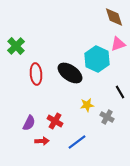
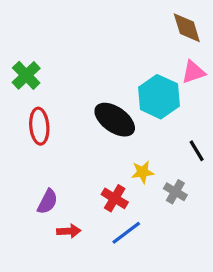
red ellipse: (36, 74) -> (39, 126), moved
red cross: (55, 121) -> (115, 198), moved

